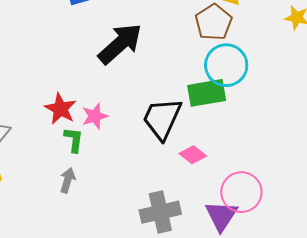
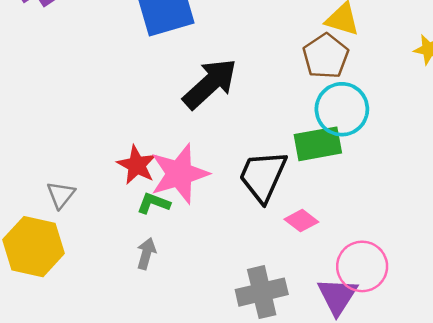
pink star: (95, 116) -> (179, 174), size x1.8
green L-shape: (74, 140) -> (153, 203), turned -76

